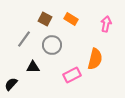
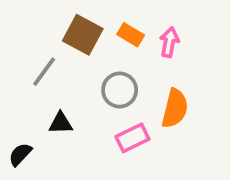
brown square: (45, 19) -> (83, 35), size x1.5
pink arrow: (106, 24) -> (169, 42), moved
gray circle: (52, 45) -> (120, 90), moved

